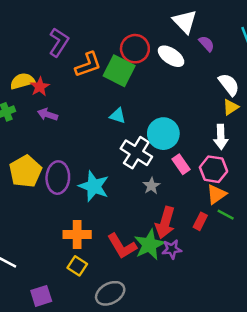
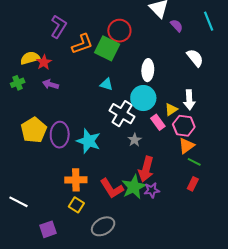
white ellipse: (171, 56) -> (148, 70), moved, turned 60
yellow triangle: (231, 107) -> (171, 109), moved
red rectangle: (200, 221) -> (193, 184), moved

